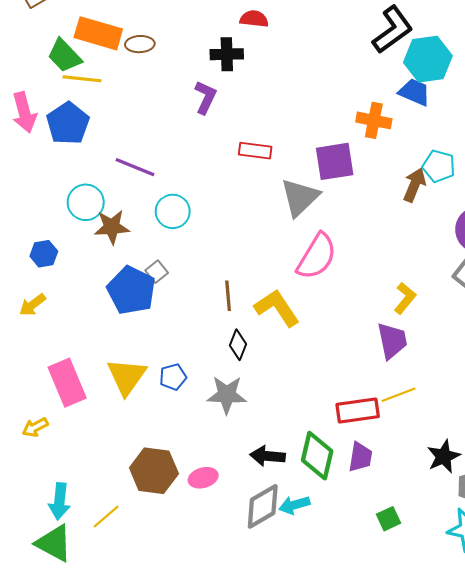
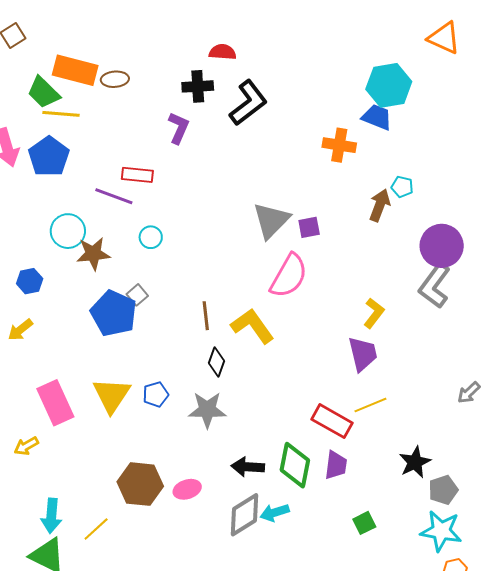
black L-shape: (393, 30) -> (248, 103), moved
red rectangle: (255, 151) -> (137, 175), moved
purple square: (335, 161) -> (309, 227), moved, size x0.6
cyan pentagon: (439, 166) -> (402, 187), size x0.7
cyan circle: (173, 211) -> (151, 237), size x0.7
red rectangle: (358, 410) -> (332, 421), turned 39

